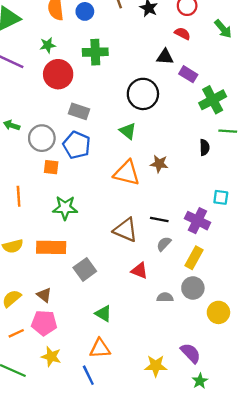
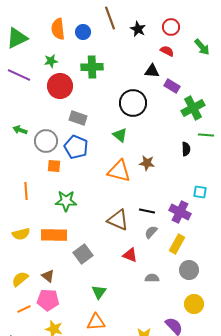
gray circle: (193, 288) -> (189, 270), moved
yellow circle: (218, 312) -> (194, 304), moved
green triangle: (103, 314) -> (99, 292), turned 35

